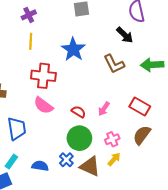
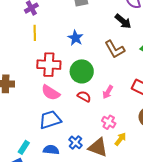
blue star: (73, 49) -> (75, 38), size x0.7
blue trapezoid: (17, 129) -> (50, 120), moved, turned -95
green circle: (79, 138) -> (82, 71), moved
pink cross: (112, 139) -> (109, 122), moved, turned -32

